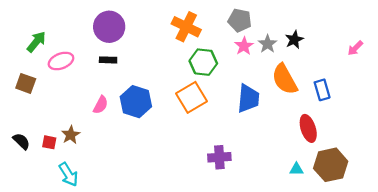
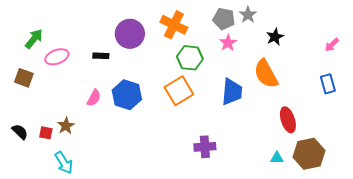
purple circle: (109, 27) -> (130, 34), moved
gray star: (268, 44) -> (248, 15), moved
blue rectangle: (322, 90) -> (328, 84), moved

